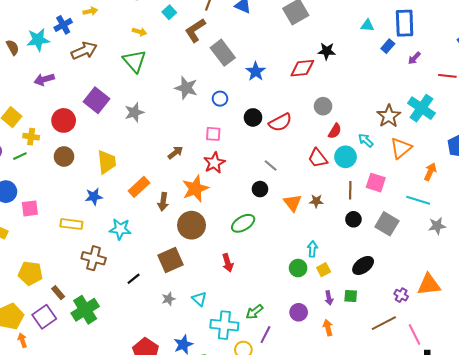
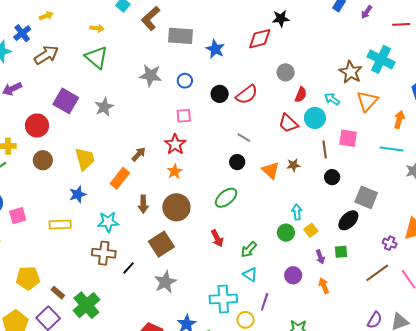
gray rectangle: (223, 53) -> (180, 36), turned -40
brown arrow: (175, 153) -> (139, 154), moved
red star: (214, 163) -> (175, 144), moved
orange star: (195, 189) -> (175, 171), size x0.6
brown arrow: (163, 202) -> (143, 204), moved
gray square: (387, 224) -> (366, 197), moved
brown cross: (94, 258) -> (104, 253), moved
gray star: (168, 299) -> (165, 282), size x1.6
cyan triangle: (199, 299) -> (250, 275), moved
green arrow: (254, 312) -> (249, 250), moved

